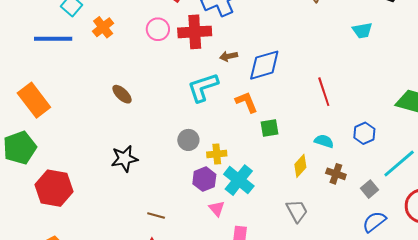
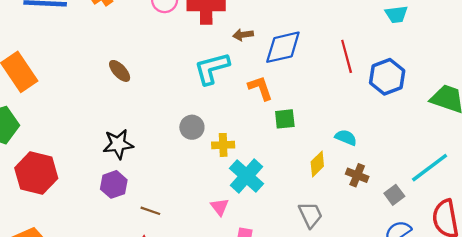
red line: (324, 92) -> (347, 56), moved
blue hexagon: (364, 133) -> (387, 77), moved, size x1.4
purple hexagon: (204, 179) -> (114, 184), moved

